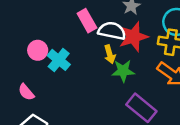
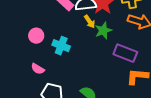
cyan cross: (59, 60) -> (61, 46), moved

